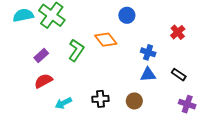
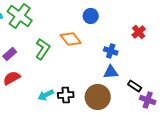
black rectangle: (179, 75) -> (135, 86), moved
brown circle: (134, 101) -> (98, 97), size x1.6
cyan arrow: (63, 103) -> (46, 95), moved

